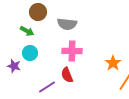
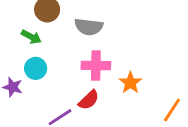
orange star: (113, 63) -> (130, 83), moved
red semicircle: (67, 75) -> (89, 100), turned -112

